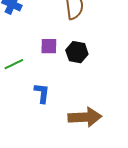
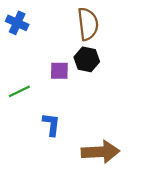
black hexagon: (77, 52) -> (87, 59), moved

